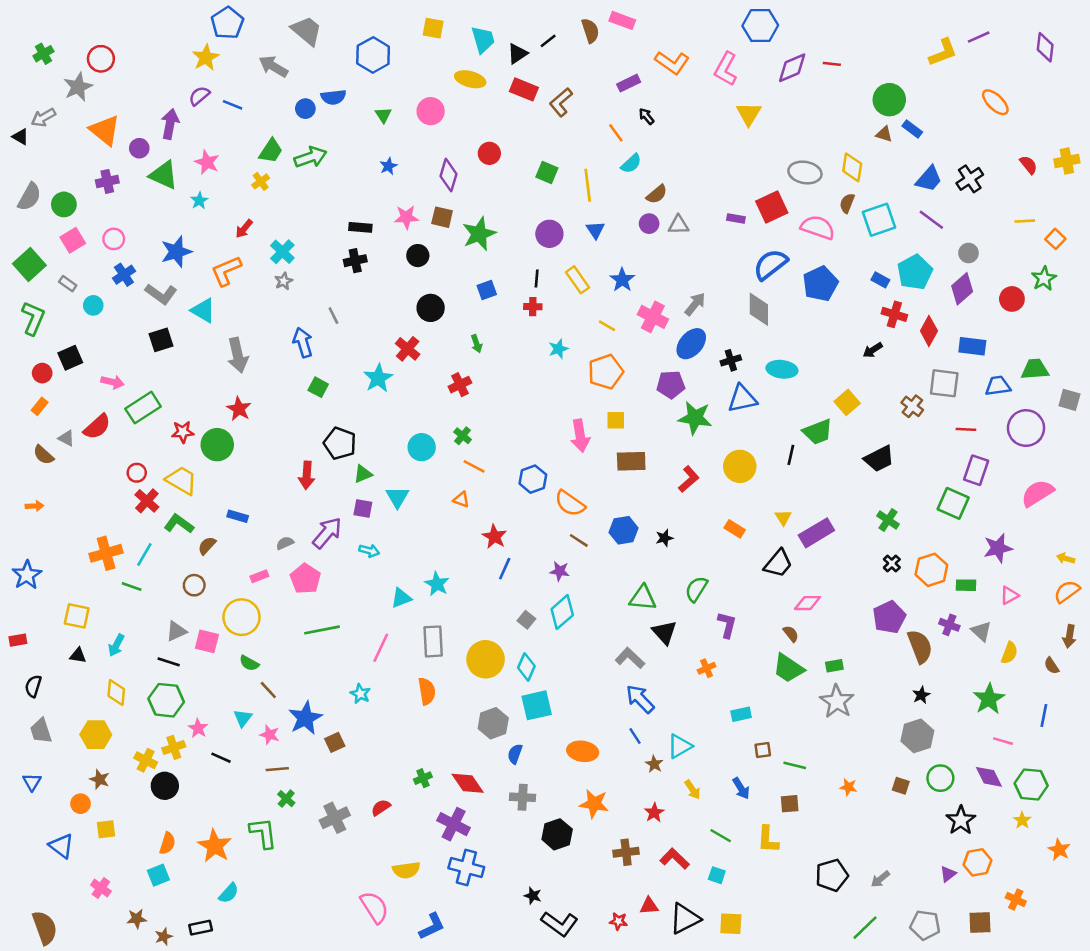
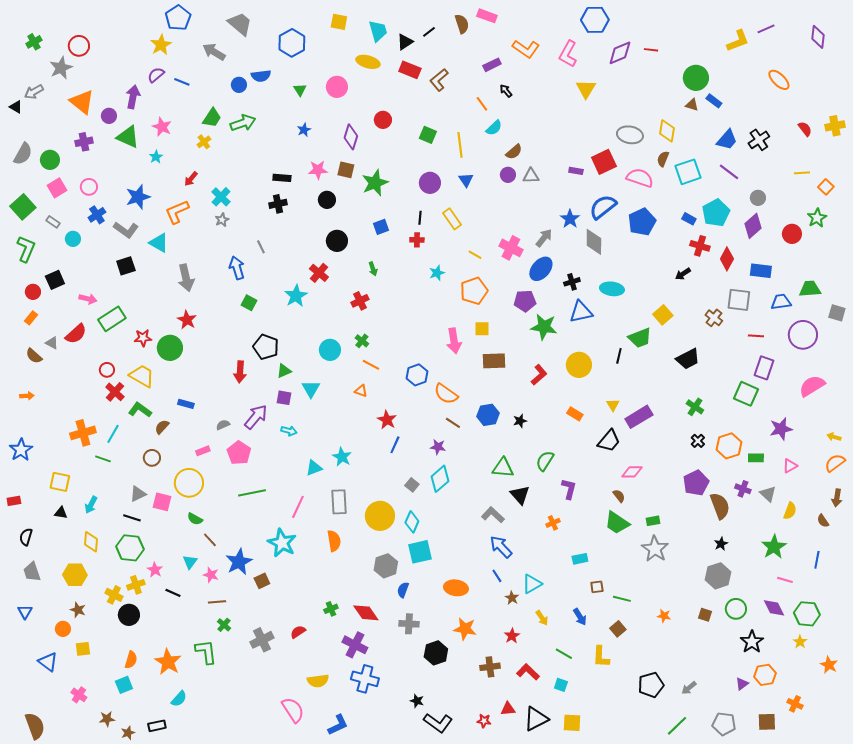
blue star: (622, 280) -> (570, 219), moved
cyan star: (360, 694) -> (282, 543), size x1.8
brown square: (790, 804) -> (618, 629), turned -35

